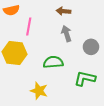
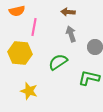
green semicircle: (53, 62) -> (58, 62), turned -30
yellow star: (39, 91) -> (29, 91), moved

